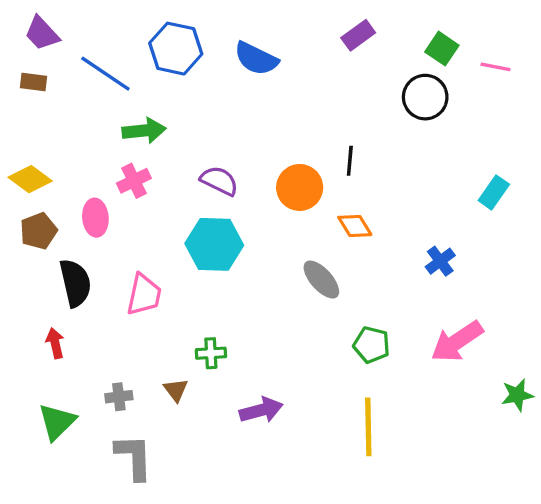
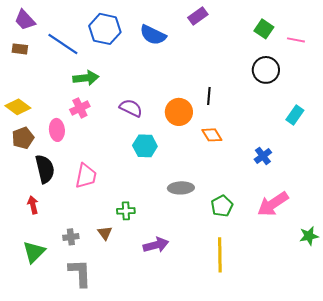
purple rectangle: (358, 35) -> (198, 16), moved
black circle: (425, 97) -> (266, 70), moved
cyan hexagon: (214, 244) -> (145, 146), moved, size x0.7
gray ellipse: (321, 280) -> (181, 188), moved, turned -50
green pentagon: (372, 345) -> (222, 206), turned 30

